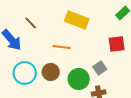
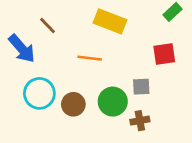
gray square: (100, 68) -> (141, 87), turned 32
brown circle: (51, 72) -> (73, 104), moved

